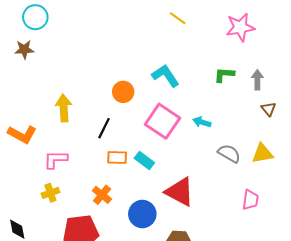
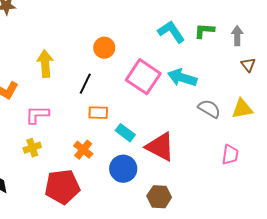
cyan L-shape: (166, 76) -> (171, 32), moved
cyan arrow: (202, 122) -> (182, 78), size x1.6
cyan rectangle: (144, 161) -> (125, 133), moved

